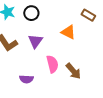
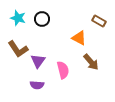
purple triangle: (35, 41) -> (38, 61), moved
brown arrow: (73, 71) -> (91, 62), moved

